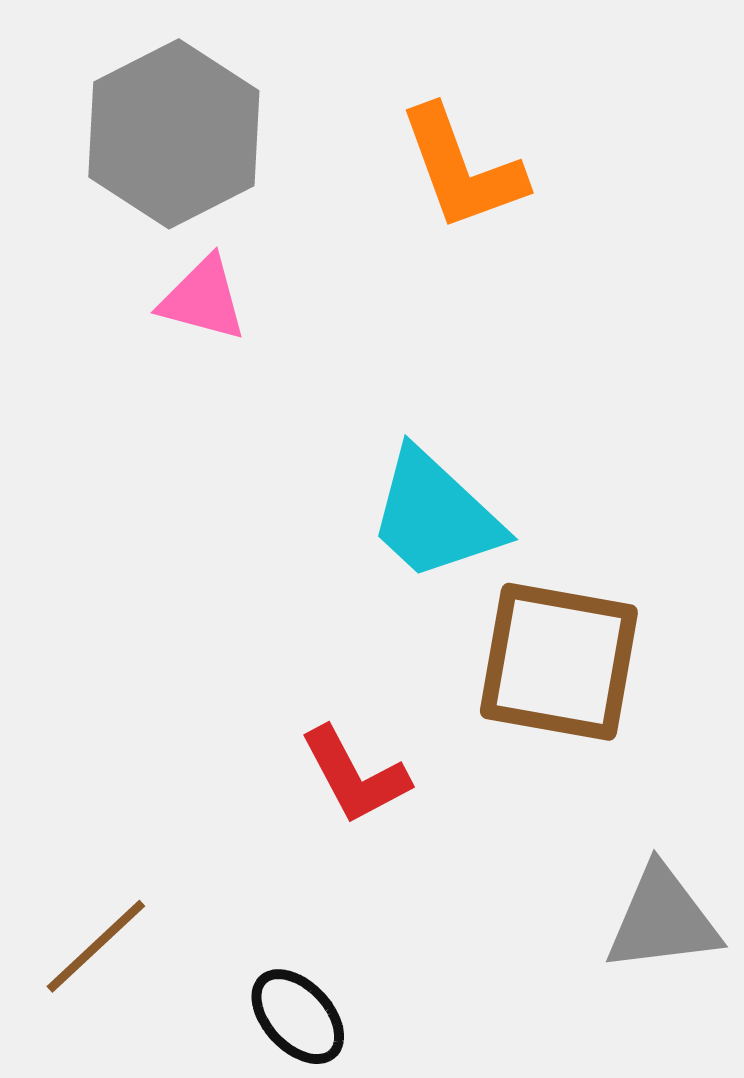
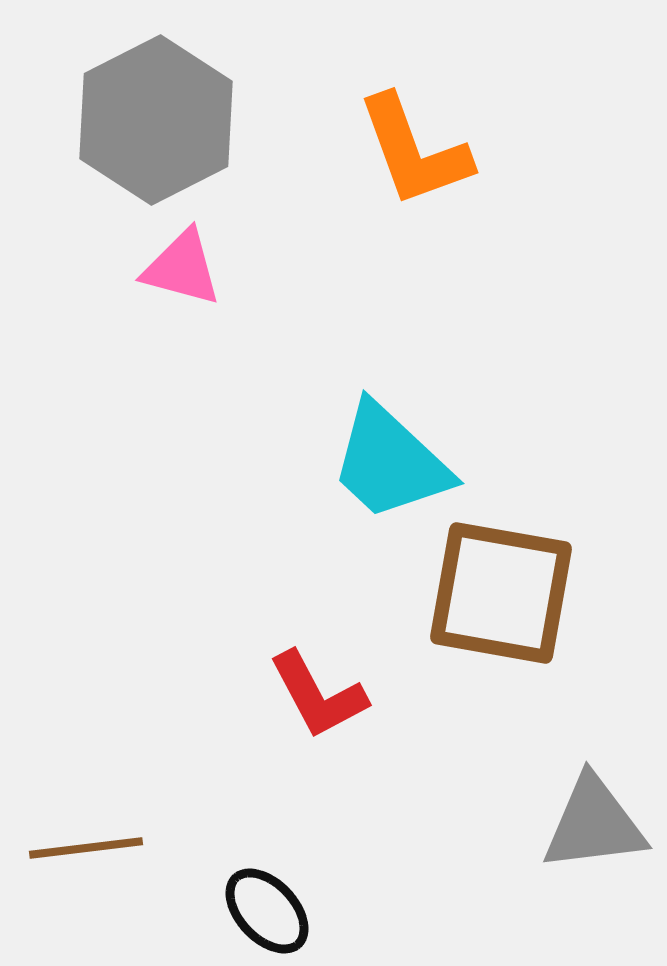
brown line: (96, 946) -> (86, 848), turned 36

